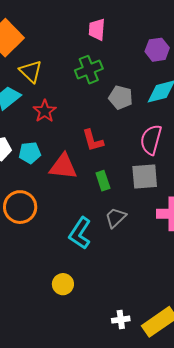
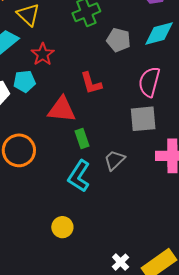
cyan pentagon: (30, 153) -> (24, 81), moved
green rectangle: (103, 181) -> (82, 139), moved
white cross: (121, 320) -> (121, 262), turned -36

